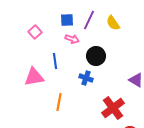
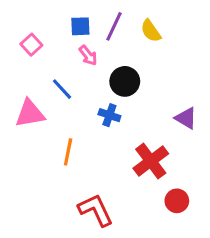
pink arrow: (72, 39) -> (88, 55), turned 32
blue line: (55, 61) -> (62, 89), turned -35

